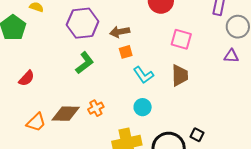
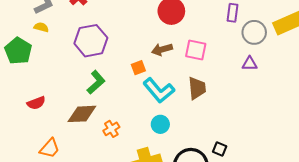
brown arrow: (120, 32) -> (162, 49), moved
cyan L-shape: (143, 75) -> (159, 90), size x1.4
red semicircle: (27, 78) -> (36, 103), turned 30
brown diamond: (66, 114) -> (82, 114), moved

